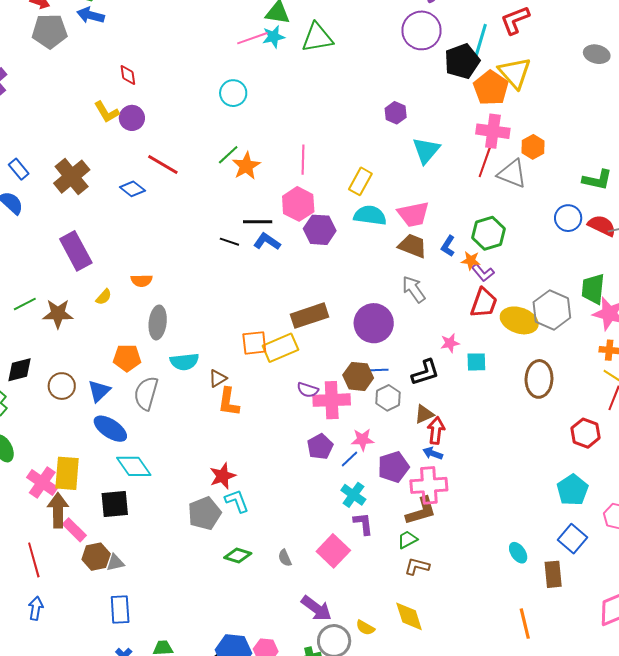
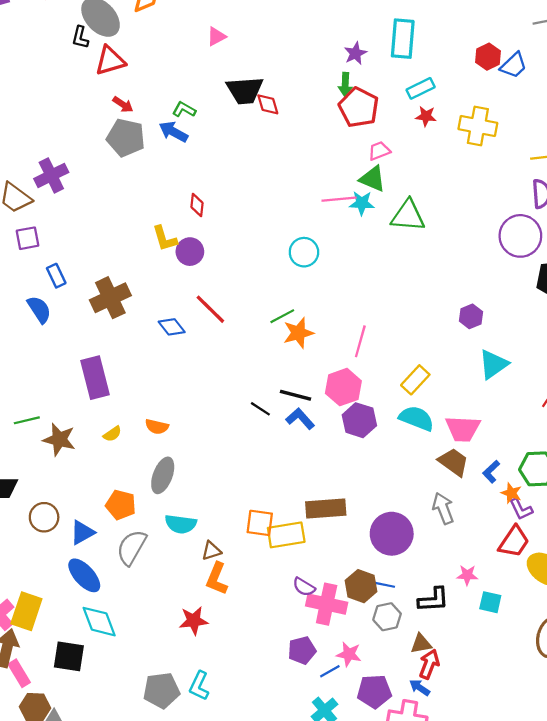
red star: (223, 476) -> (194, 621), moved
cyan L-shape: (237, 501) -> (199, 686), turned -148

